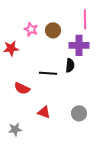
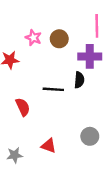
red semicircle: (22, 88) -> (23, 107), turned -140
red triangle: (44, 112) -> (49, 146), moved

